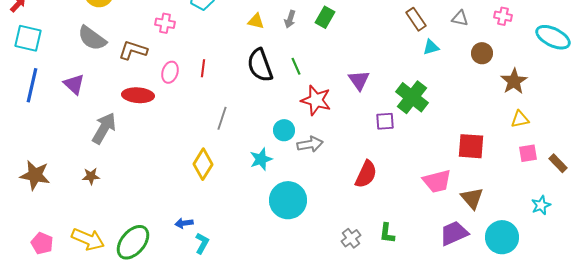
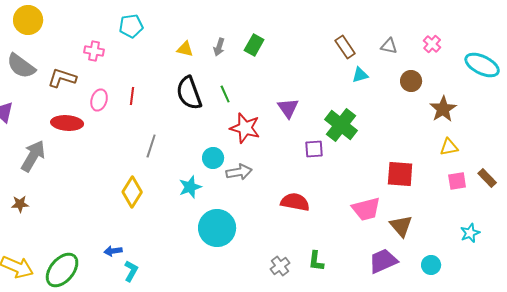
pink cross: (503, 16) -> (432, 44), turned 30
brown rectangle: (558, 163) -> (487, 178), moved
red semicircle: (366, 174) -> (295, 202), turned -104
cyan circle: (502, 237) -> (431, 265), size x0.6

